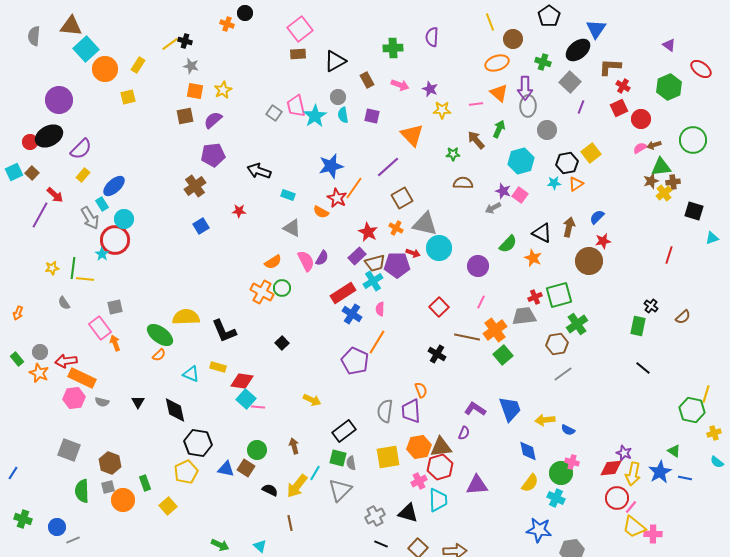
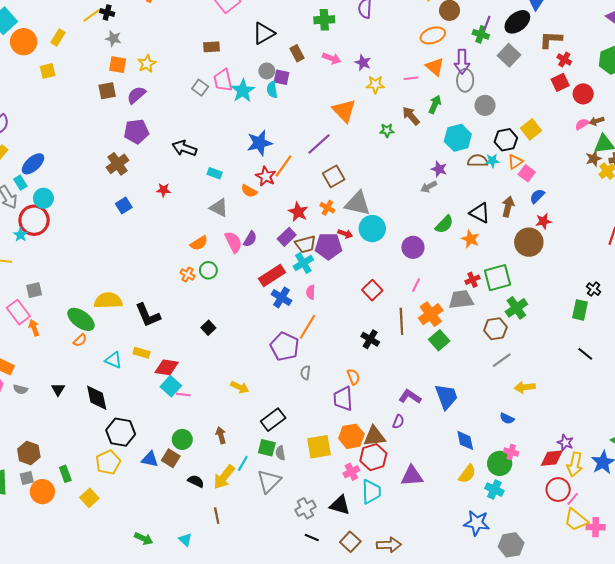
brown rectangle: (298, 54) -> (212, 47), moved
purple line: (581, 107) -> (487, 23), moved
purple square: (372, 116) -> (281, 77), moved
brown semicircle: (463, 183) -> (478, 161), moved
pink square: (520, 195) -> (527, 173), moved
orange cross: (262, 292) -> (187, 274), size x0.6
brown line: (467, 337) -> (401, 321), turned 75
gray semicircle: (385, 411) -> (305, 373), moved, size x0.6
yellow arrow: (545, 420) -> (525, 387), moved

